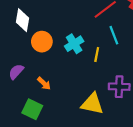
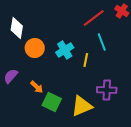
yellow triangle: (92, 104) -> (82, 106), turned -35
green square: (32, 109) -> (52, 102), moved

